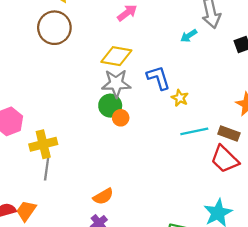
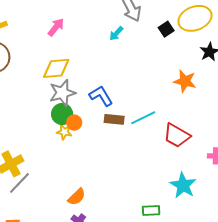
blue L-shape: (158, 78) -> (101, 96), moved
yellow star: (180, 98) -> (64, 132), moved
brown rectangle: (229, 133) -> (114, 119), moved
gray line: (47, 166) -> (19, 183), turned 50

